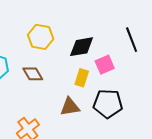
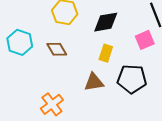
pink square: (105, 65) -> (145, 40), moved

